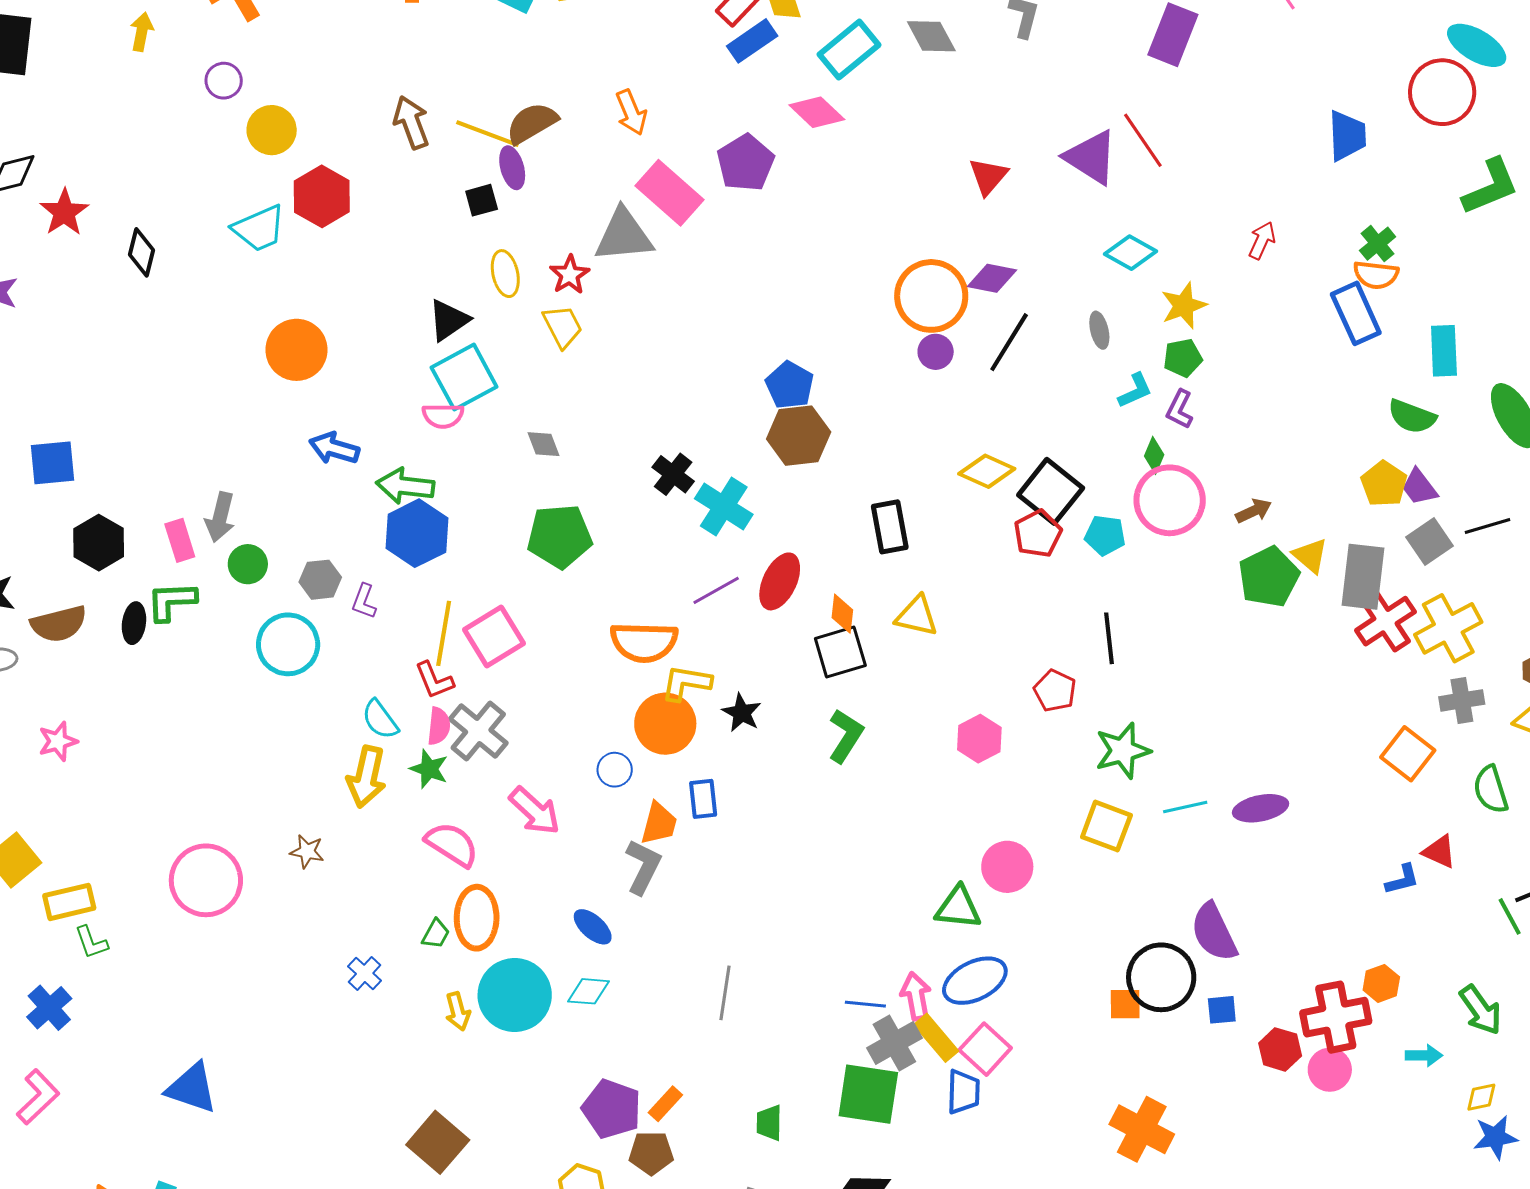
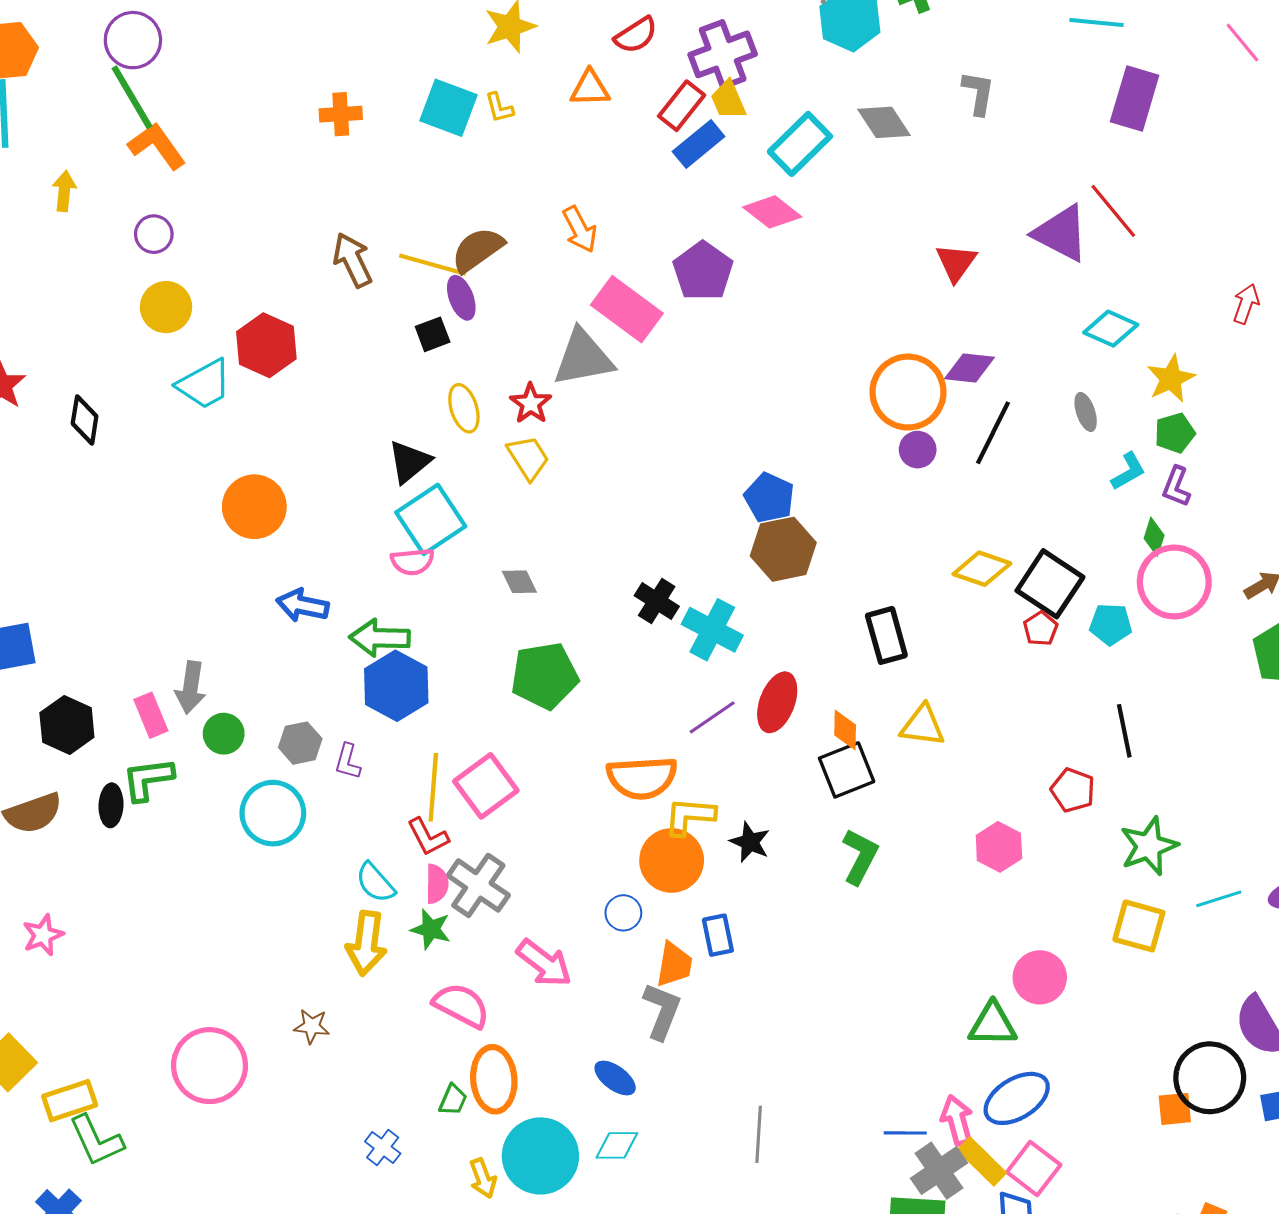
yellow circle: (272, 130) -> (166, 307), moved
red pentagon: (1038, 534) -> (1041, 629), size x0.7
green L-shape: (91, 942) -> (96, 1141), size x1.5

